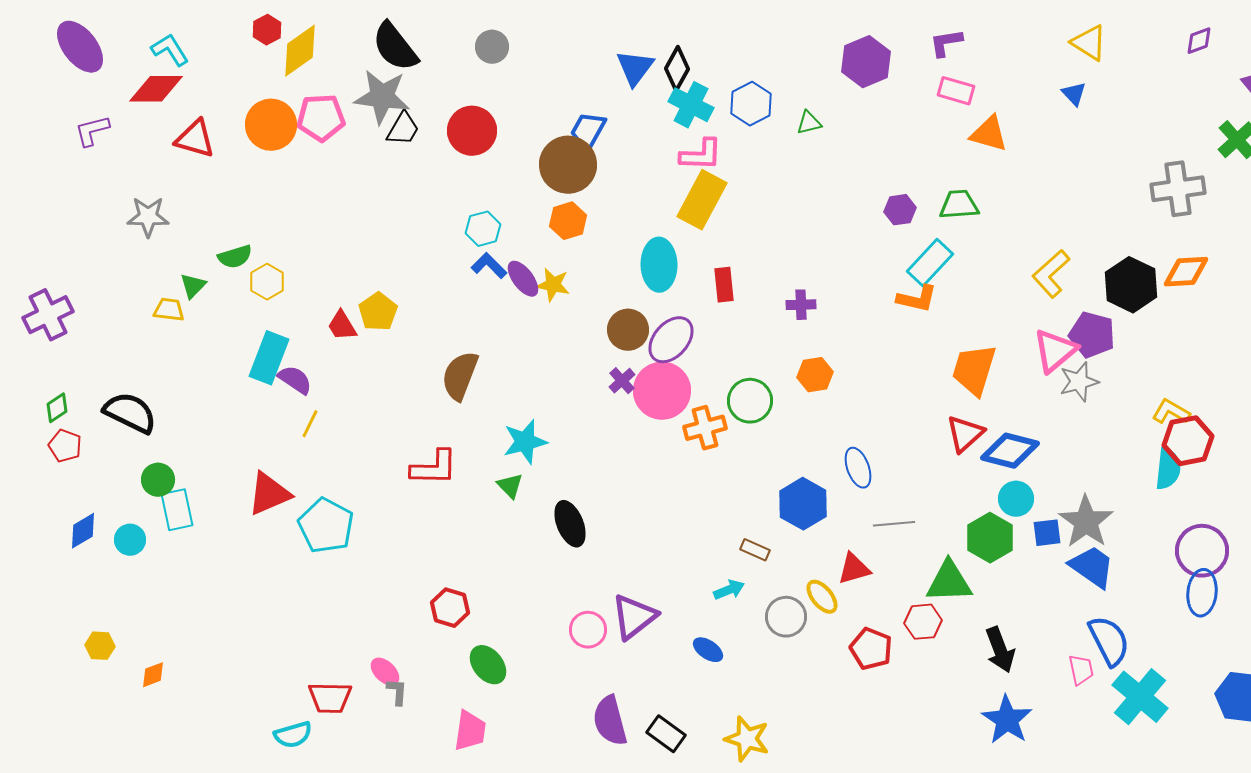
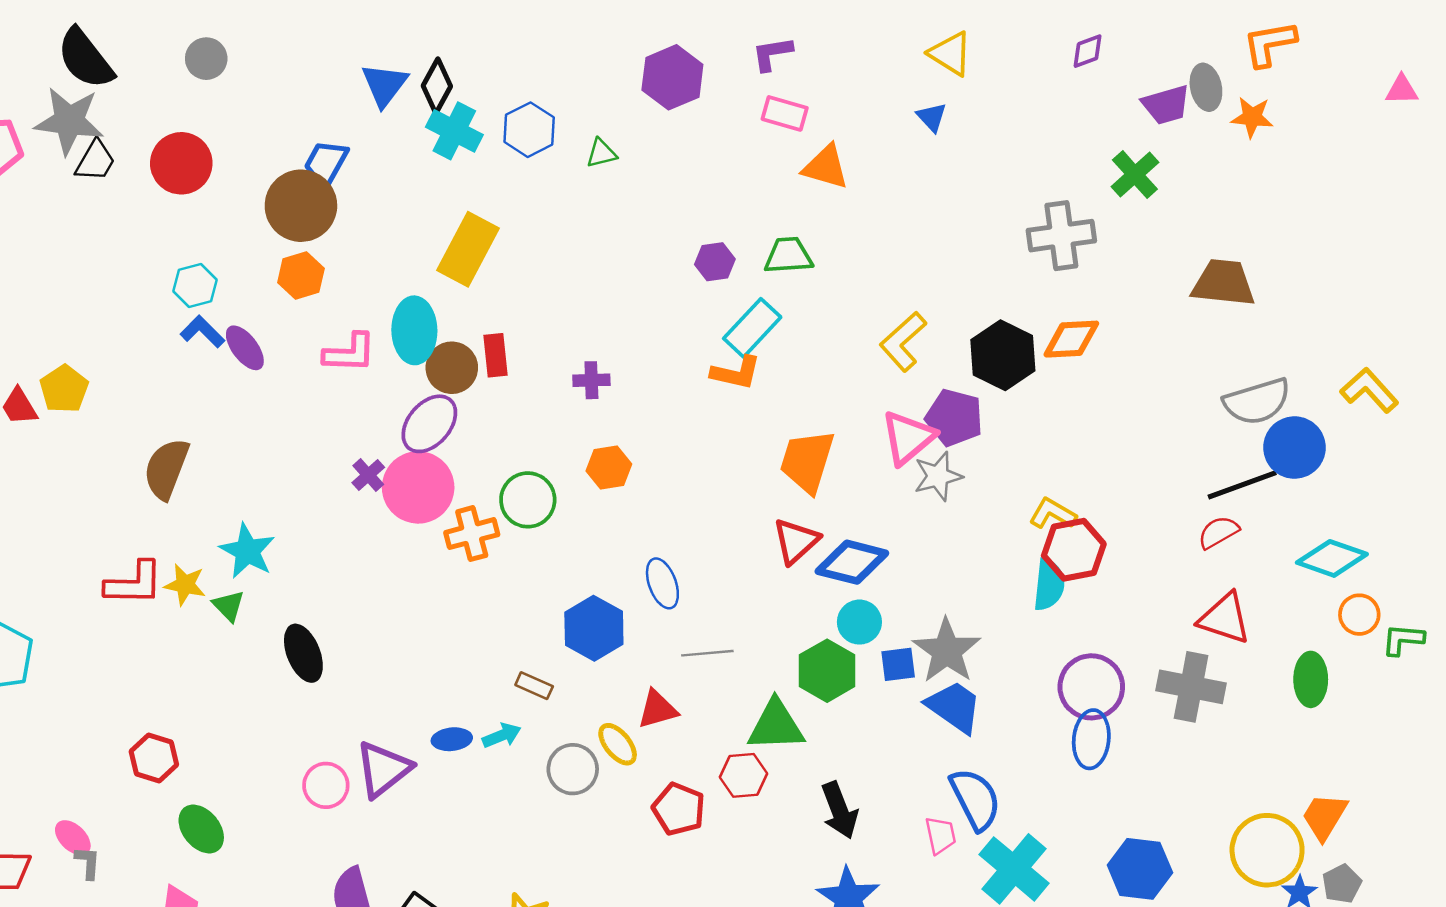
pink L-shape: (701, 155) -> (350, 353), moved
yellow star: (553, 285) -> (185, 585), moved
brown circle: (628, 330) -> (452, 368), moved
cyan star: (525, 442) -> (247, 551), turned -30
blue ellipse: (708, 650) -> (452, 739), moved, turned -40

